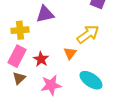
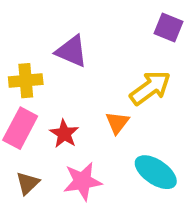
purple triangle: (45, 14) -> (71, 51), turned 36
brown triangle: (19, 78) -> (28, 183), moved

